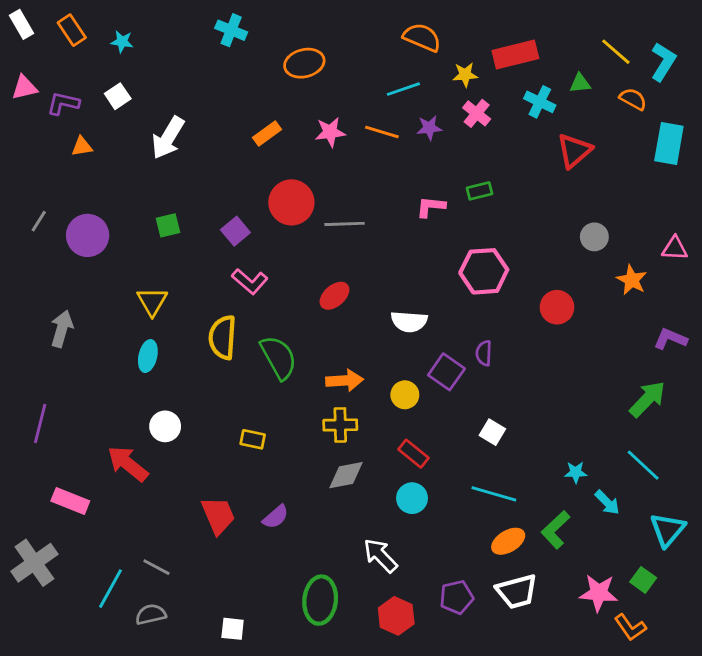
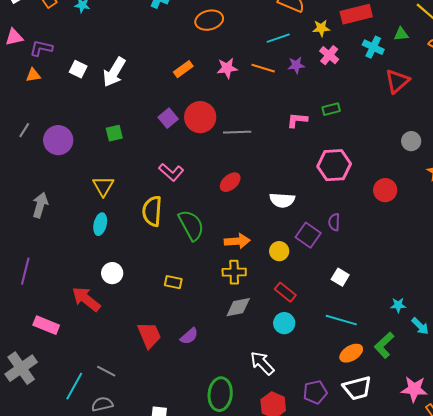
white square: (118, 96) -> (78, 69), moved, turned -30
orange triangle: (82, 146) -> (33, 75), moved
purple square: (235, 231) -> (168, 118), moved

